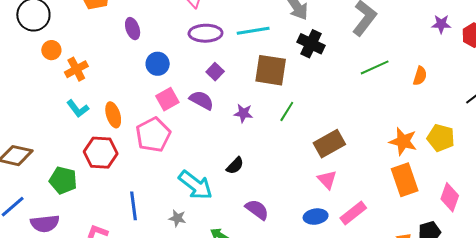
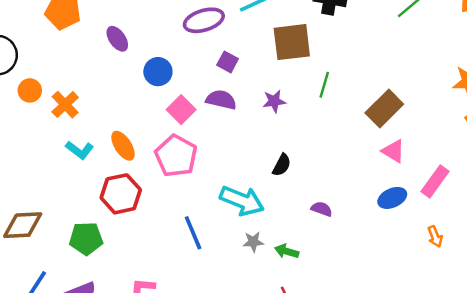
blue line: (134, 206) -> (193, 233), moved
purple semicircle: (257, 210) -> (322, 209), size x0.7
gray star: (177, 218) -> (253, 242), moved

